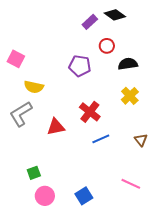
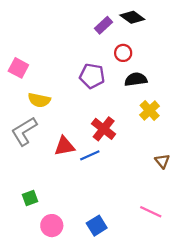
black semicircle: (128, 64) -> (136, 79), moved
blue line: (101, 139) -> (90, 155), moved
green square: (34, 173) -> (30, 198), moved

